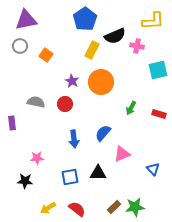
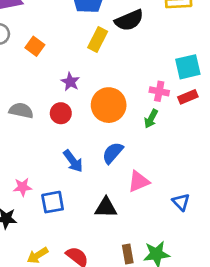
pink cross: (137, 46) -> (159, 91), moved
orange circle: (101, 82) -> (109, 105), moved
red rectangle: (159, 114) -> (188, 97), moved, turned -40
blue arrow: (74, 139) -> (73, 161), turned -30
blue square: (70, 177) -> (53, 202), moved
brown rectangle: (114, 207) -> (128, 254), turned -56

